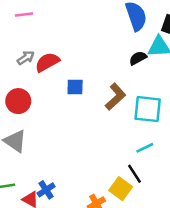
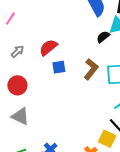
pink line: (24, 14) -> (10, 19), turned -40
red semicircle: (47, 62) -> (48, 47), moved

